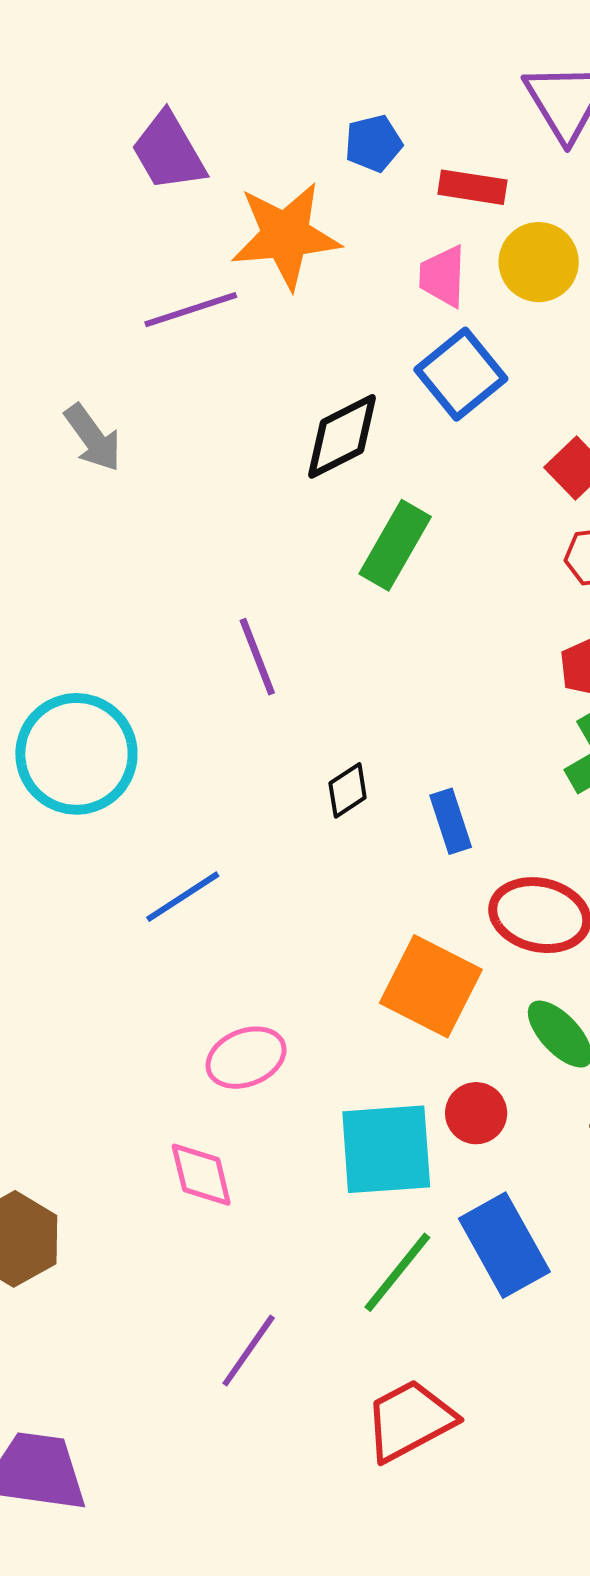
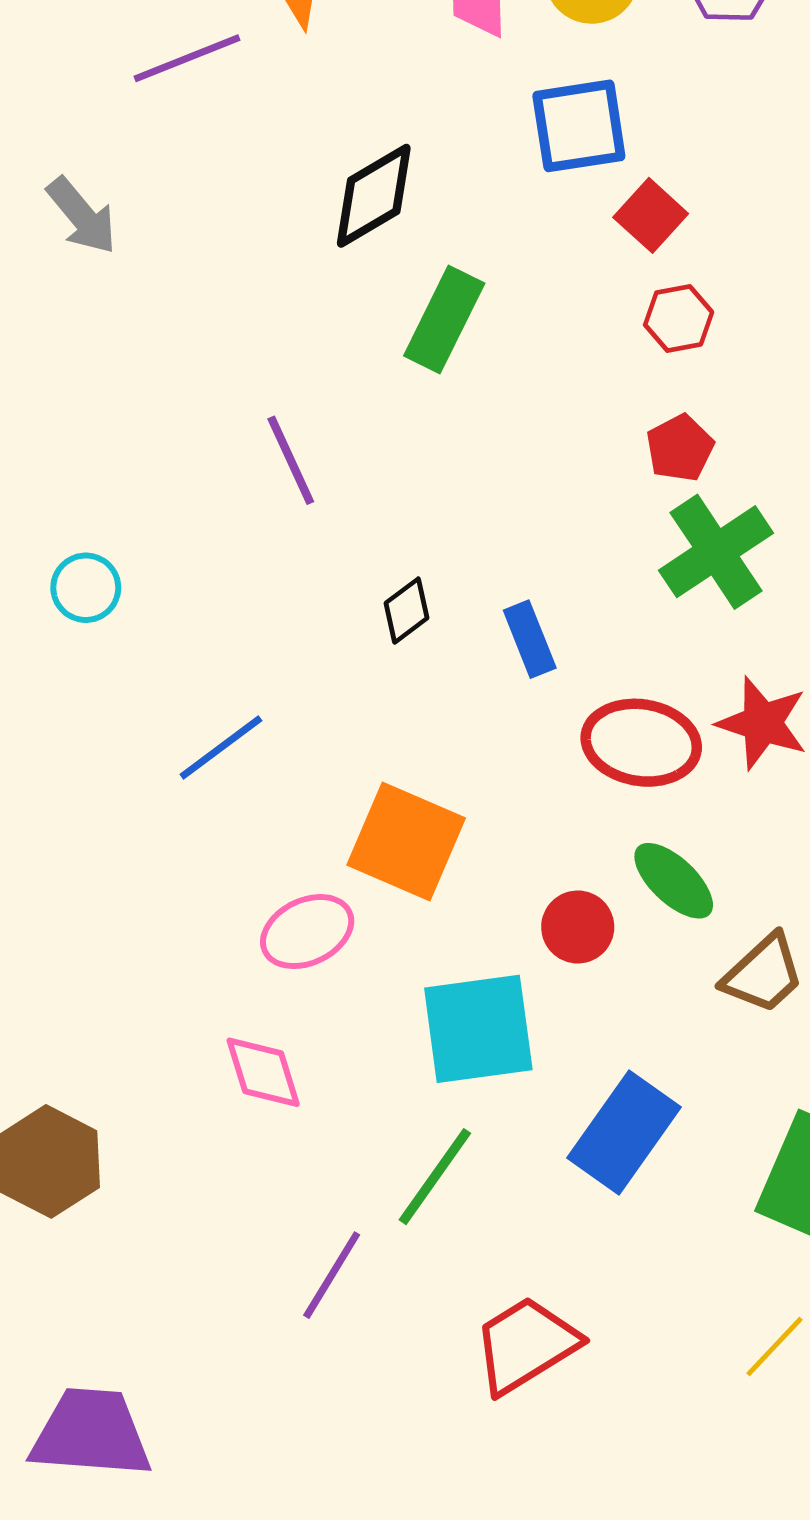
blue square: (461, 374) -> (579, 126), moved, turned 34
cyan circle: (76, 754) -> (86, 588), size x0.5
orange square: (431, 986) -> (406, 841), moved
red circle: (476, 1113) -> (578, 927), moved
blue rectangle: (504, 1245) -> (624, 1132), turned 68
green line: (397, 1272) -> (435, 1177), moved

